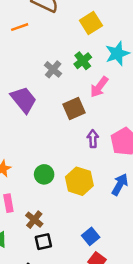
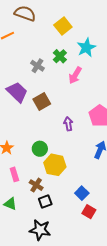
brown square: (74, 109) -> (42, 102), moved
purple arrow: (93, 139) -> (68, 124), moved
yellow hexagon: (79, 181) -> (55, 165), moved

